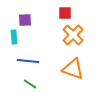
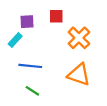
red square: (65, 13) -> (56, 16), moved
cyan rectangle: (14, 37) -> (15, 40), turned 48

